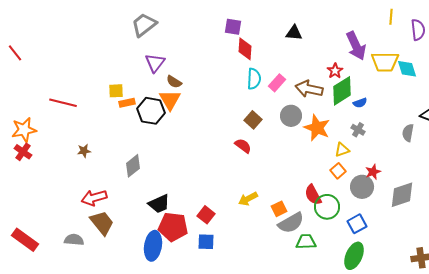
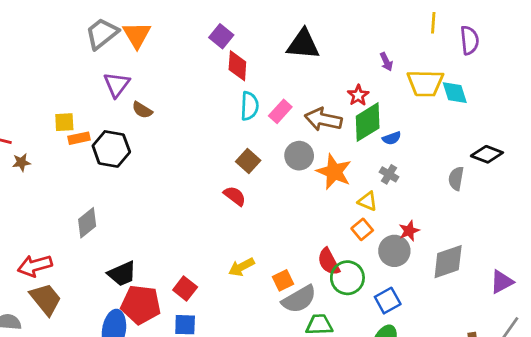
purple square: (233, 27) -> (221, 36), turned 30
black triangle: (294, 33) -> (303, 44), size x1.5
purple arrow: (356, 46) -> (386, 62), size x0.5
orange triangle: (170, 100) -> (137, 35), moved
yellow triangle: (342, 150) -> (368, 201), turned 42
brown star: (84, 151) -> (21, 162), moved

